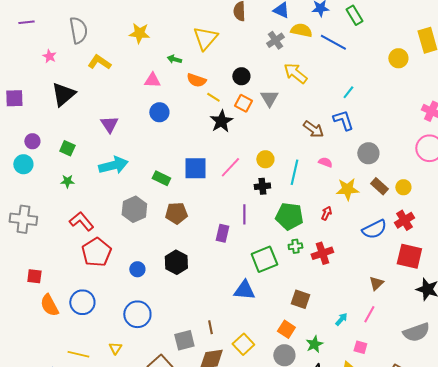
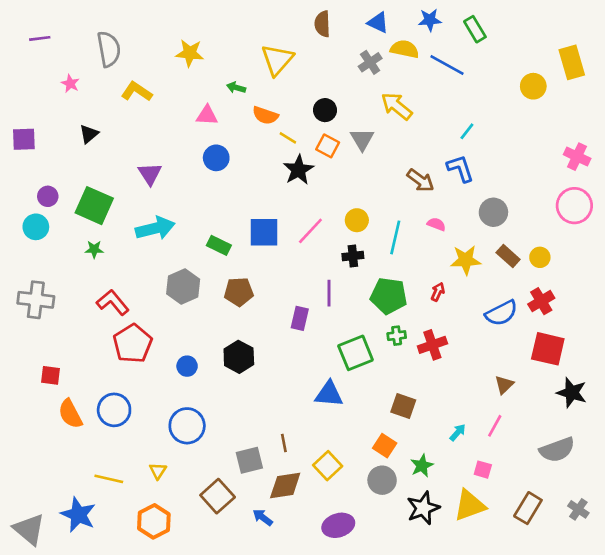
black triangle: (63, 94) -> (89, 134), size x0.6
green square: (67, 148) -> (94, 206), size x1.8

